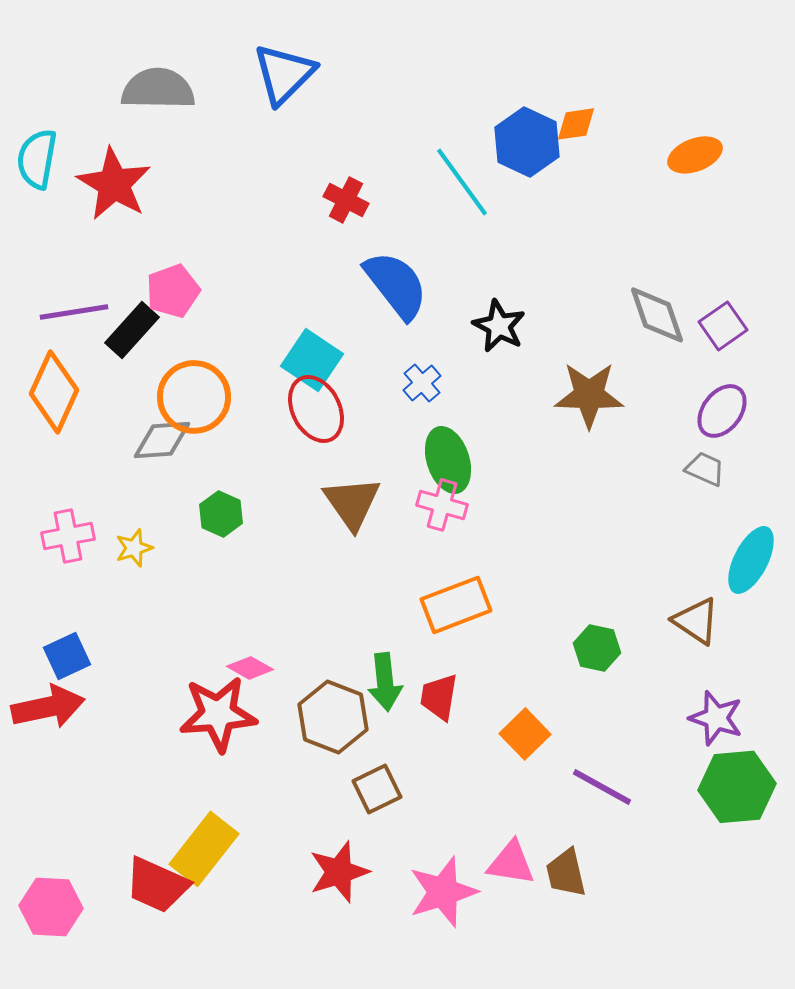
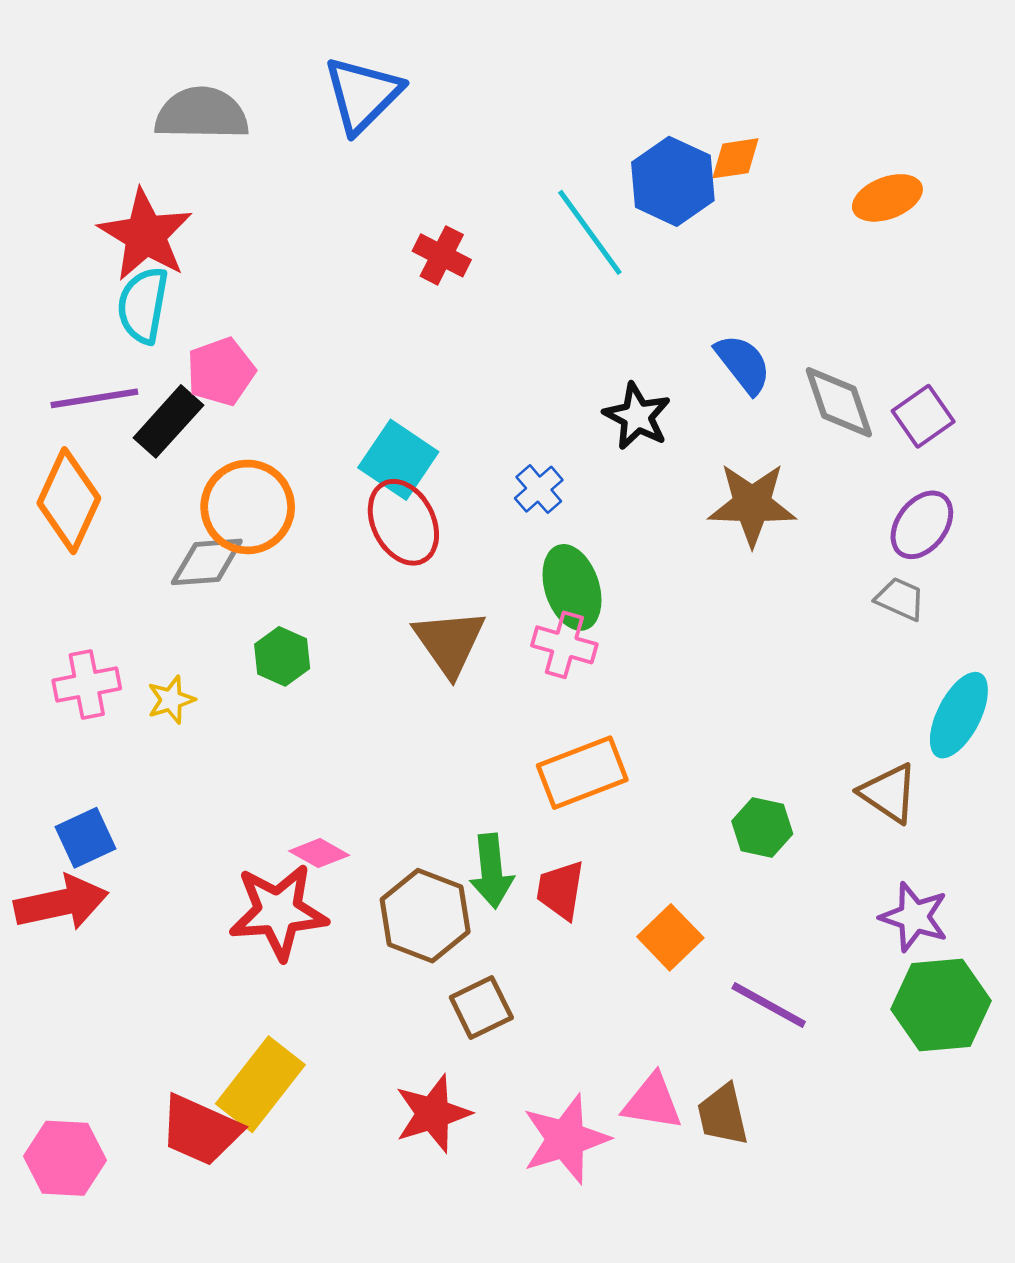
cyan semicircle: (37, 159) -> (143, 305), moved
blue semicircle: (396, 285) -> (743, 364), moved, size x0.7

